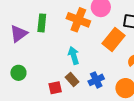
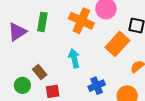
green circle: (18, 73) -> (22, 85), moved
brown rectangle: (72, 79) -> (40, 72), moved

